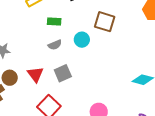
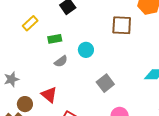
brown square: (105, 22) -> (122, 25), moved
gray square: (63, 73) -> (105, 83), moved

